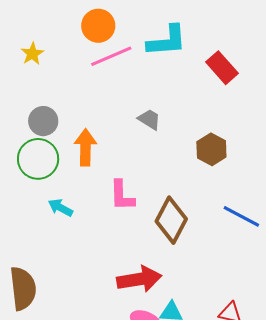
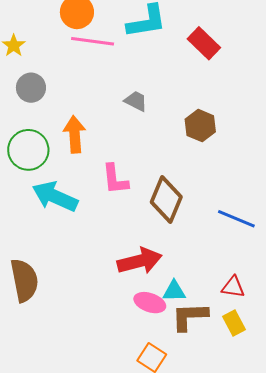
pink line: (111, 56) -> (93, 41), turned 36
gray circle: (43, 121) -> (31, 88), moved
cyan arrow: (61, 208) -> (55, 197), size x1.8
blue line: (241, 216) -> (236, 219), moved

